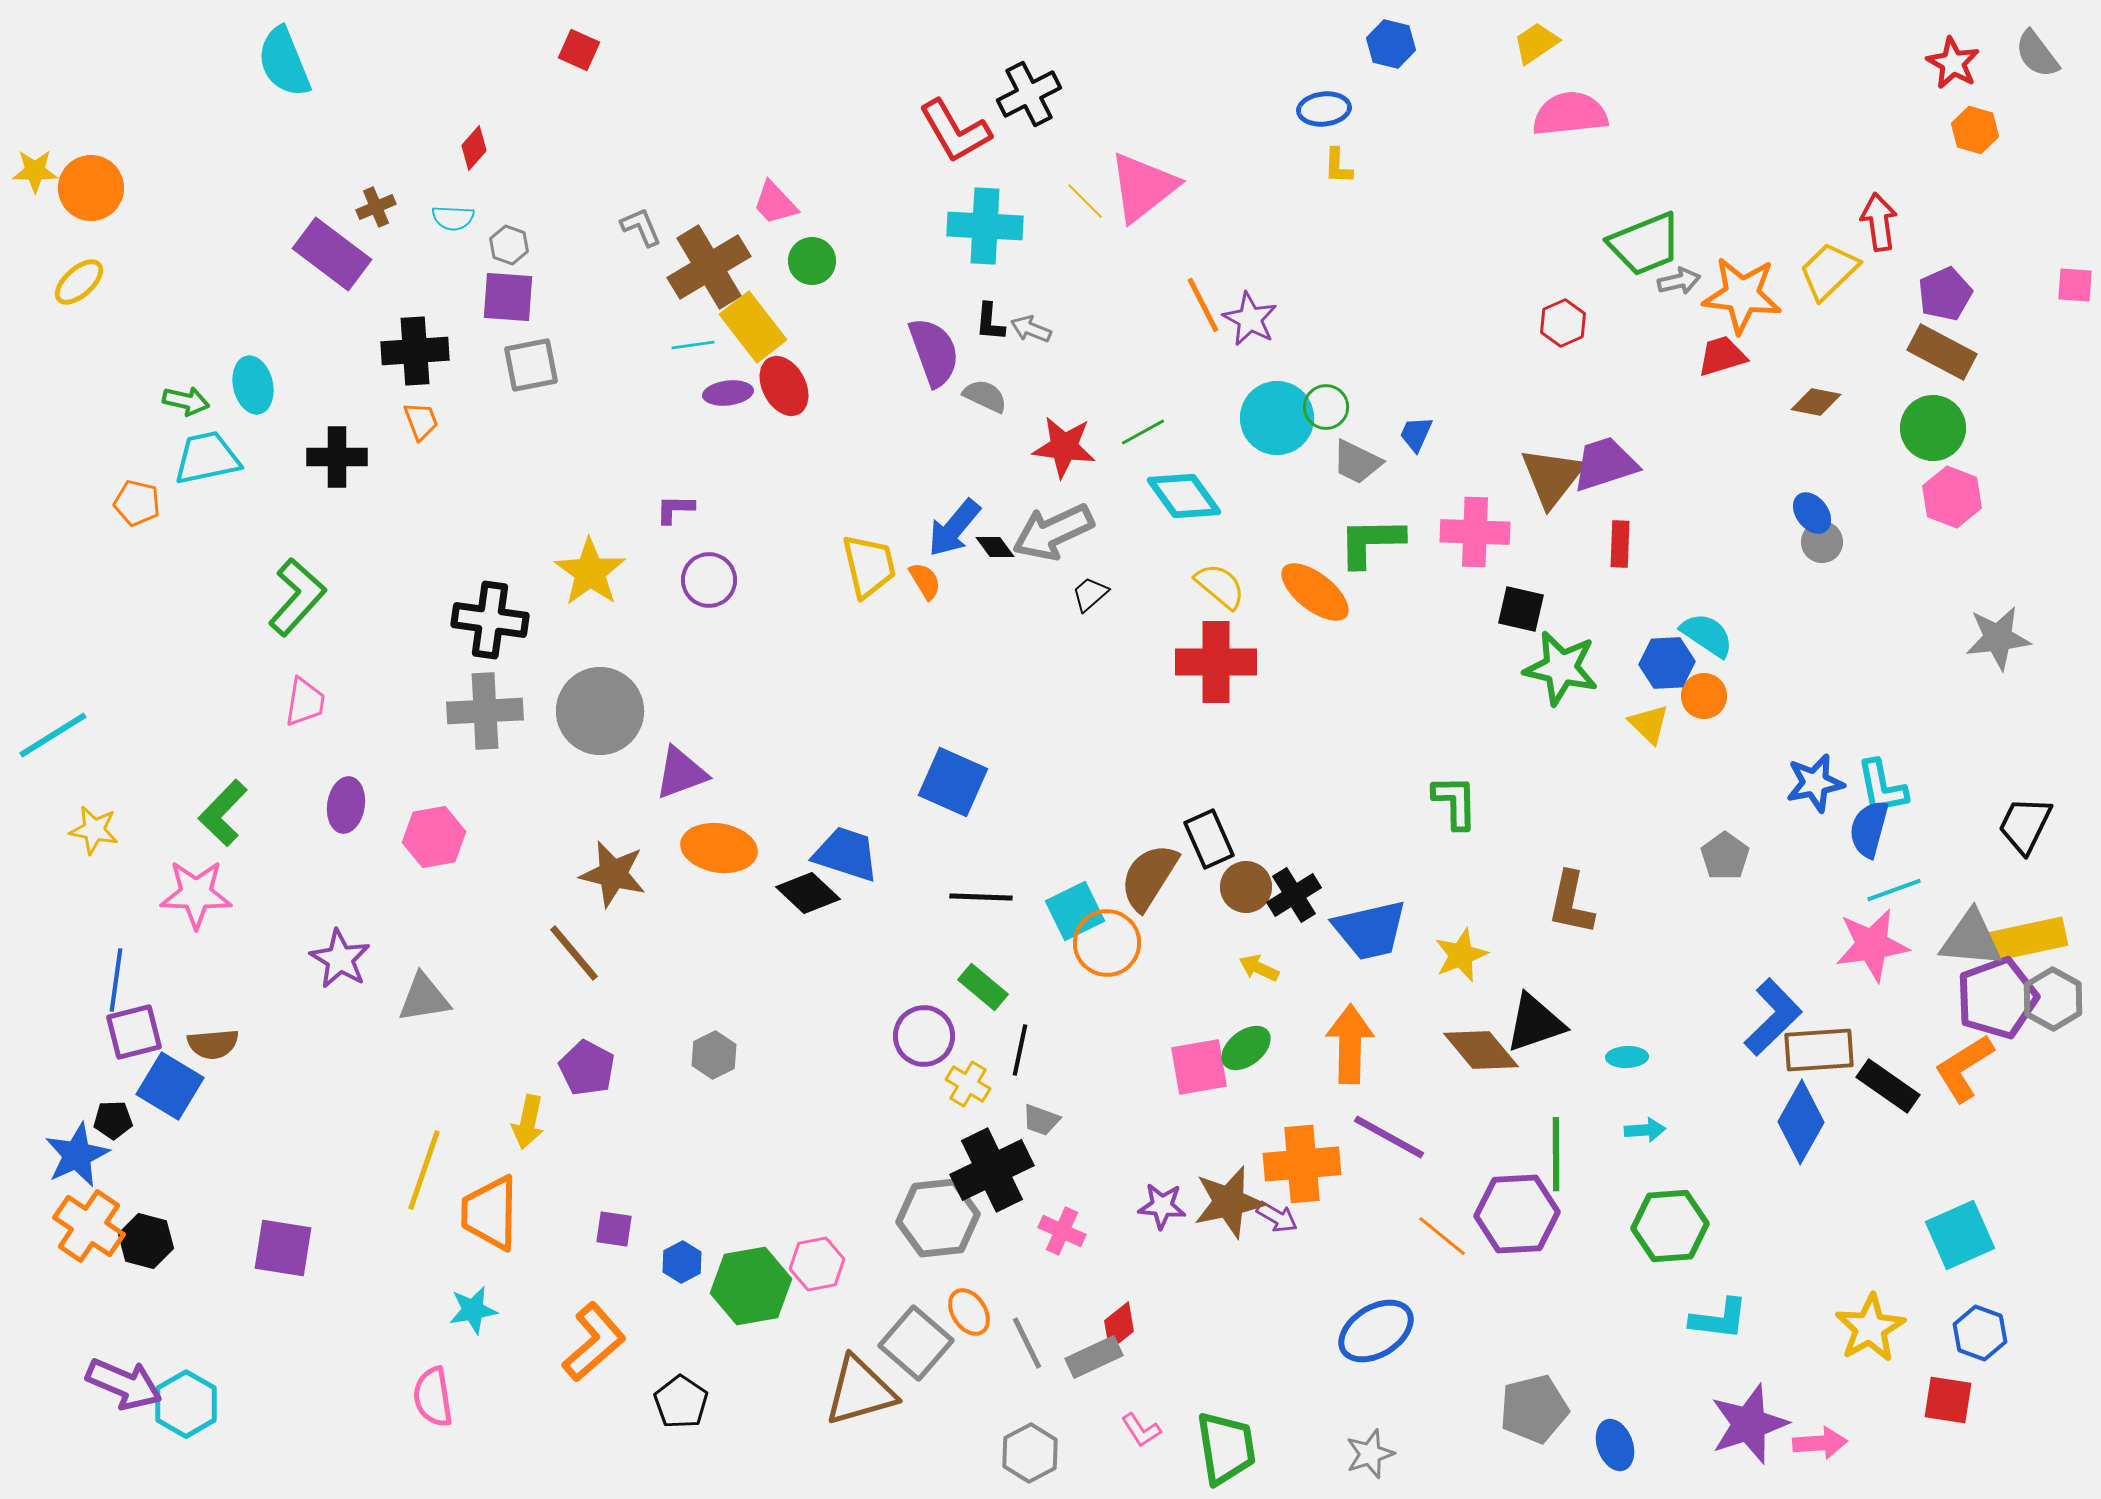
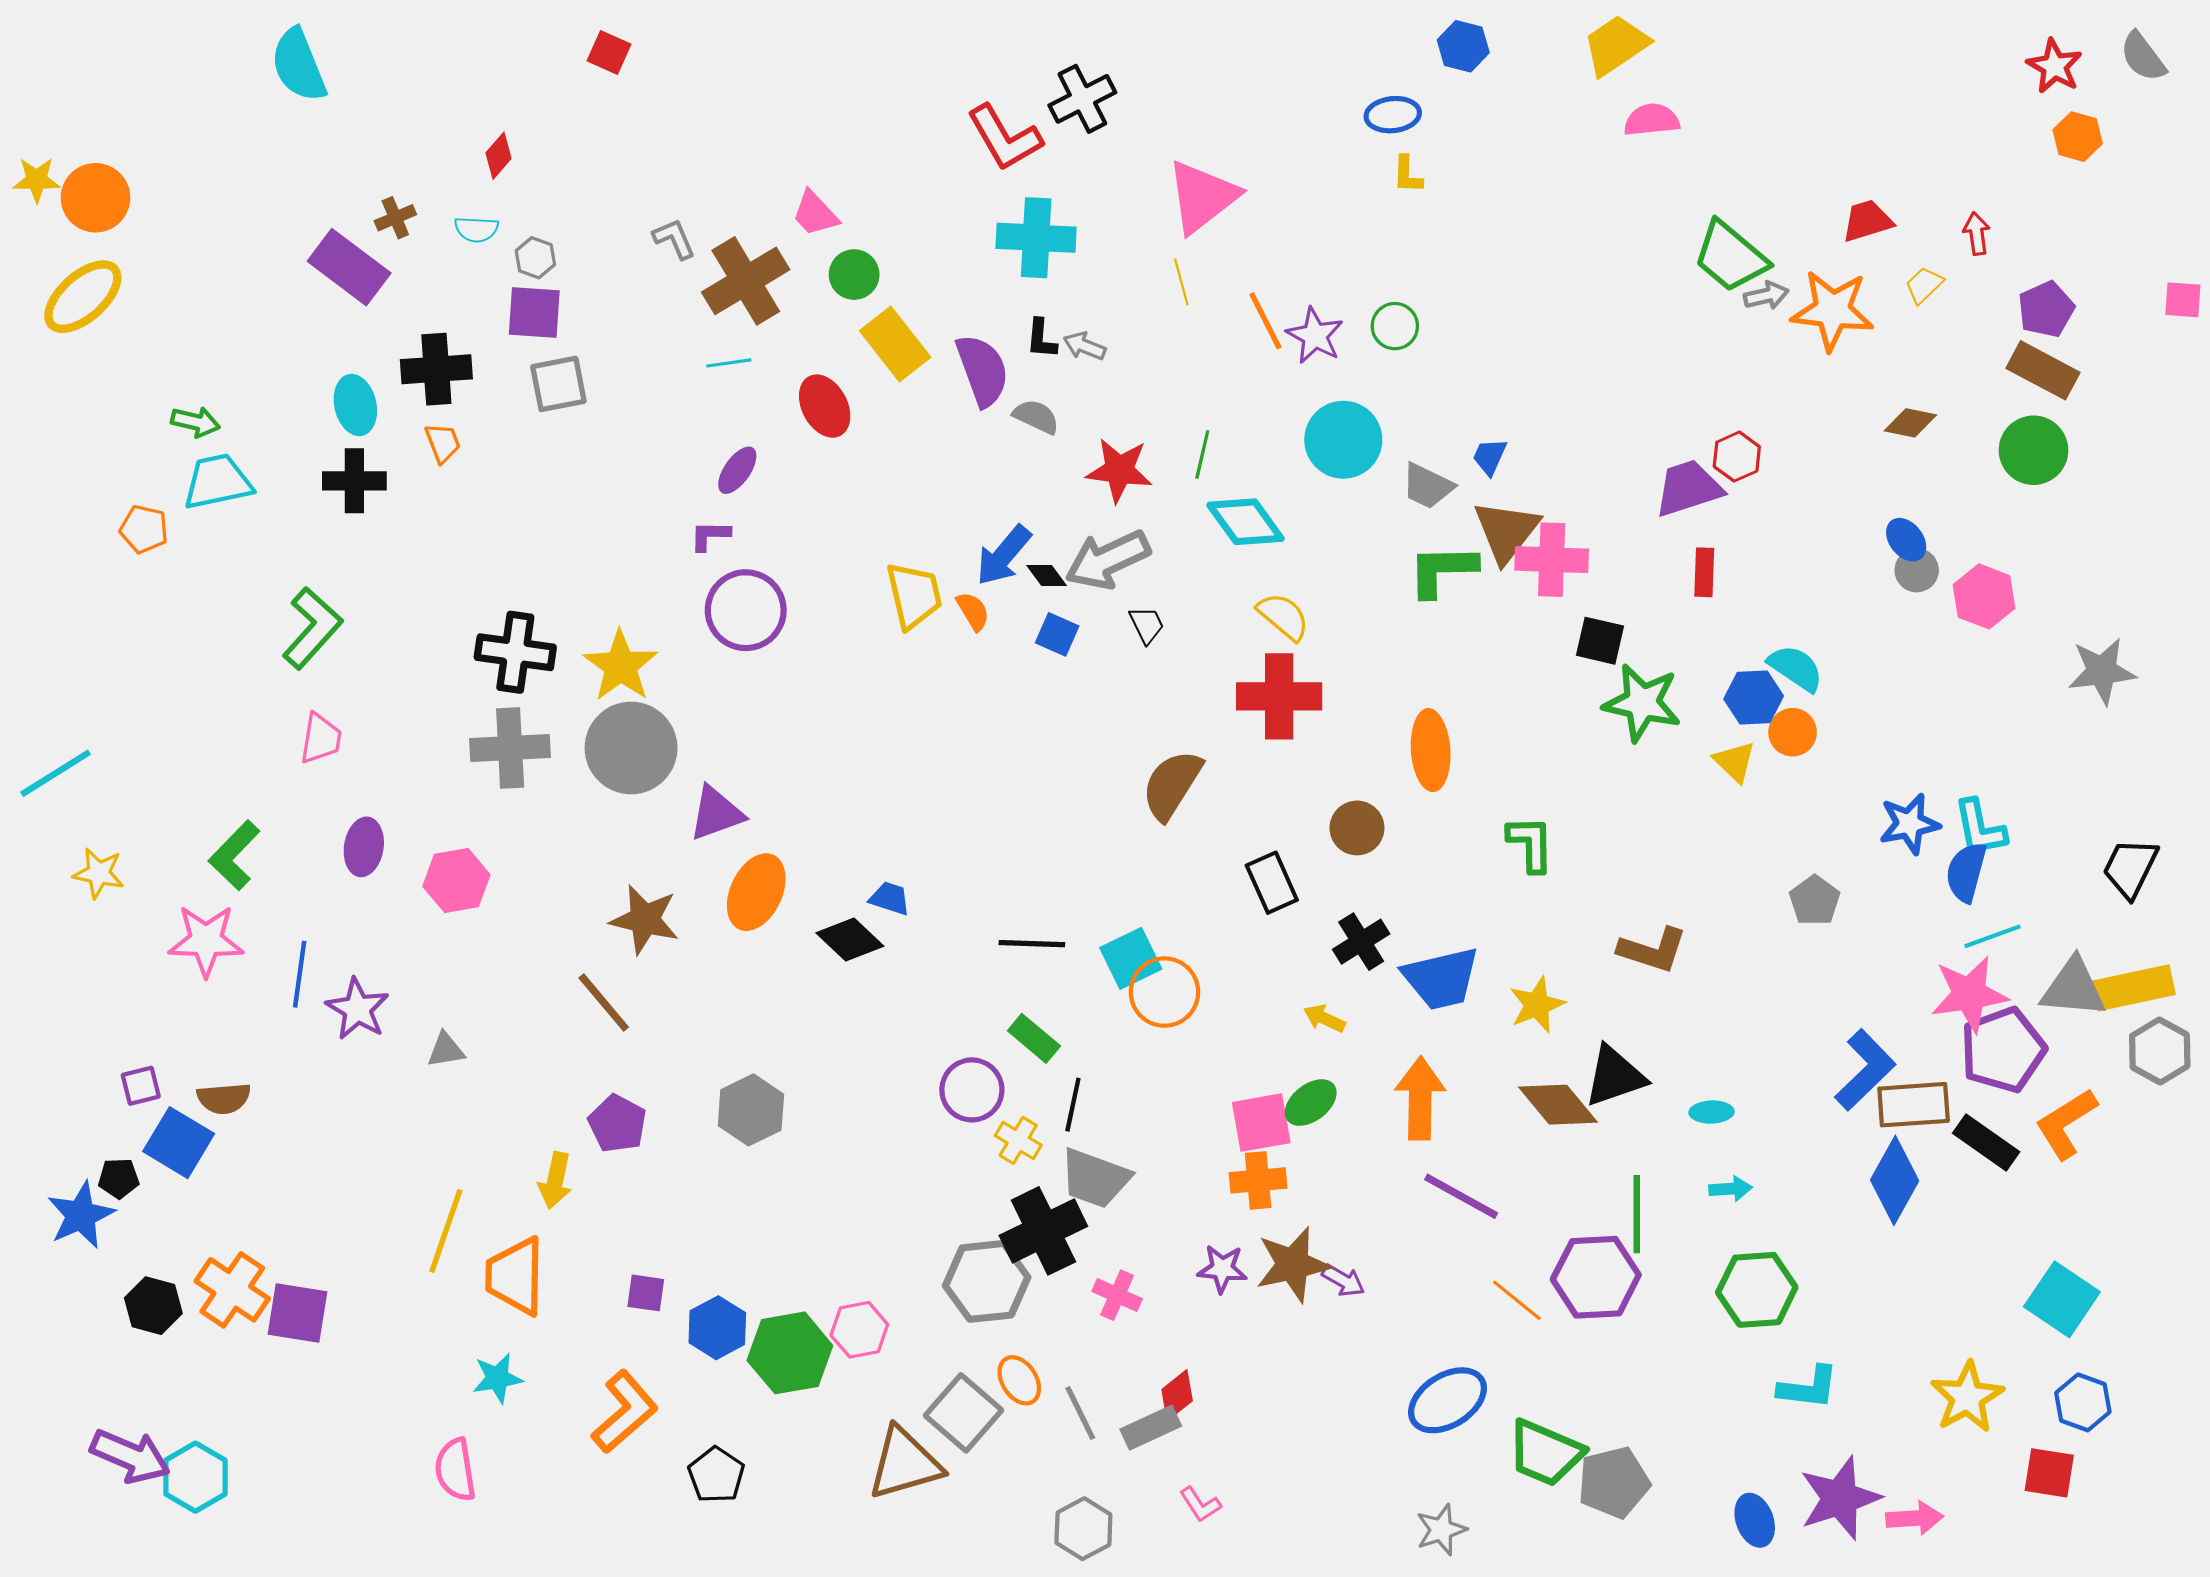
yellow trapezoid: (1536, 43) -> (1616, 45), size x1.4
pink semicircle: (1570, 114) -> (1652, 120), size x0.7
yellow line: (1085, 201) -> (1181, 282), moved, turned 30
red arrow: (1879, 222) -> (1977, 234), size x0.7
green trapezoid: (1645, 244) -> (1730, 257), turned 62
yellow trapezoid: (1829, 271) -> (1924, 285), size x0.6
yellow ellipse: (79, 282) -> (83, 297), size x1.5
red hexagon: (1563, 323) -> (1737, 457), moved
yellow rectangle: (753, 327) -> (895, 344), moved
red trapezoid: (1722, 356) -> (1867, 221), moved
cyan ellipse: (253, 385) -> (355, 405), moved
purple ellipse: (728, 393) -> (737, 470), moved, turned -48
green circle: (1326, 407) -> (1395, 326), moved
green line: (1143, 432) -> (1202, 454), turned -48
brown triangle: (1552, 477) -> (1506, 531), moved
pink hexagon: (1952, 497) -> (1984, 596), moved
yellow star: (590, 572) -> (621, 666), moved
purple circle: (709, 580) -> (746, 610), size x1.4
orange ellipse: (1315, 592) -> (1431, 750), moved, turned 48
black trapezoid: (1090, 594) -> (1147, 625), turned 105
blue square: (953, 782) -> (1057, 634), moved, size x0.6
orange ellipse: (719, 848) -> (756, 892), turned -74
blue trapezoid: (846, 854) -> (890, 898), size x0.6
brown semicircle: (1149, 877) -> (1172, 785), moved
brown circle: (1246, 887) -> (1357, 828), moved
brown L-shape: (1571, 903) -> (1653, 950), turned -84
blue line: (116, 980) -> (300, 974), moved
gray triangle: (424, 998) -> (446, 1050), size x0.7
purple pentagon: (1997, 998) -> (2003, 1050), moved
purple square: (134, 1032) -> (141, 1086), size x0.7
gray hexagon: (714, 1055) -> (751, 1110), size x1.4
gray trapezoid: (1041, 1120) -> (1095, 1178), size x1.8
orange cross: (1302, 1164) -> (1258, 1180), moved, size x0.7
orange cross: (89, 1226) -> (232, 1290), moved
cyan square: (1960, 1235) -> (2062, 1299), turned -32
blue hexagon: (682, 1262) -> (717, 1328), size x1.4
blue ellipse: (1615, 1445) -> (1755, 1520), moved
green trapezoid: (1226, 1448) -> (1545, 1453), moved, turned 122

